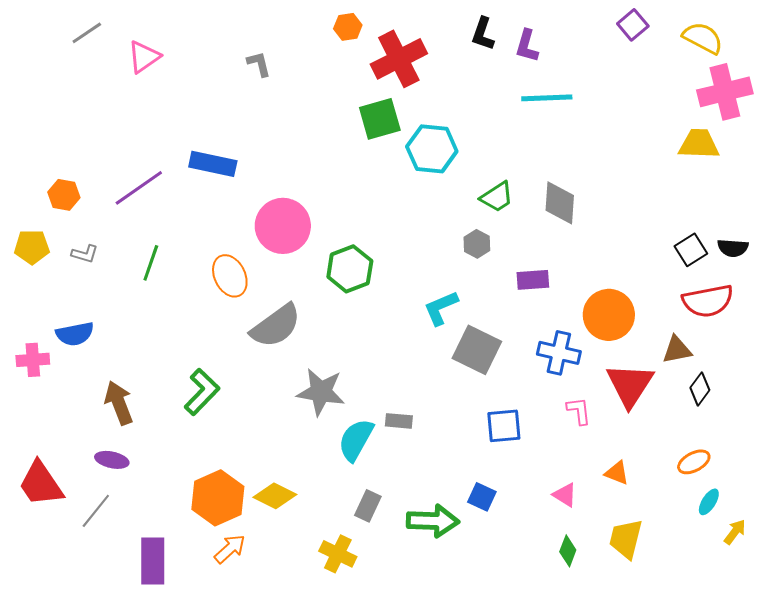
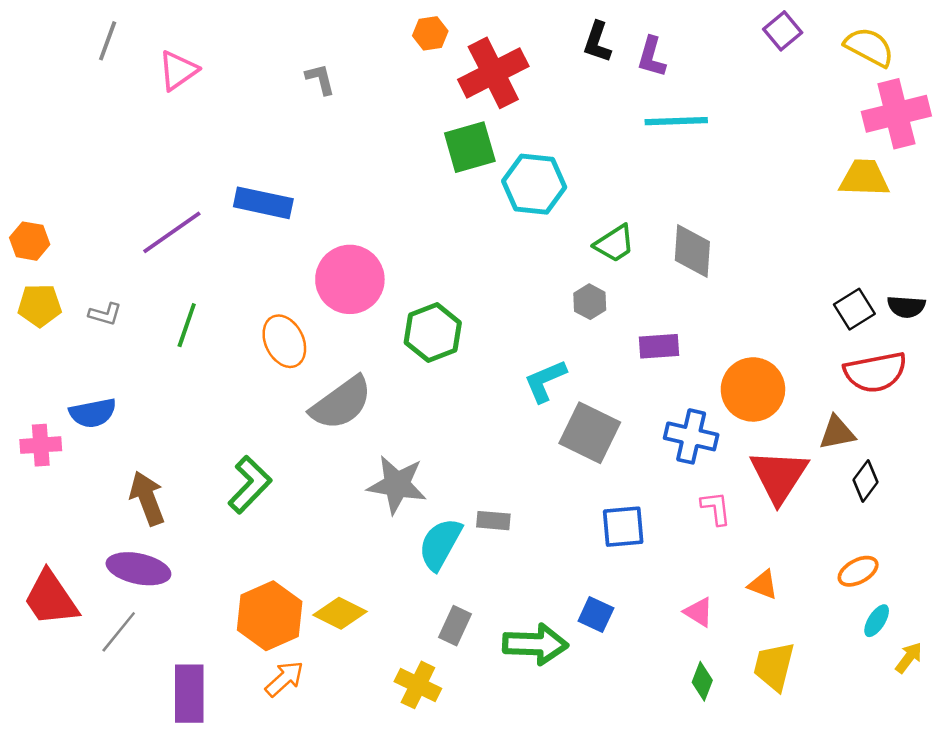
gray line: (87, 33) -> (108, 41), turned -36
orange hexagon: (64, 195) -> (30, 241), moved
purple ellipse: (112, 460) -> (138, 569), size x1.5

